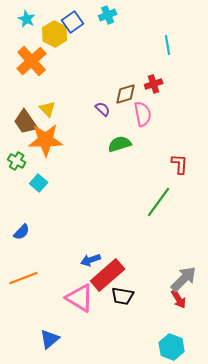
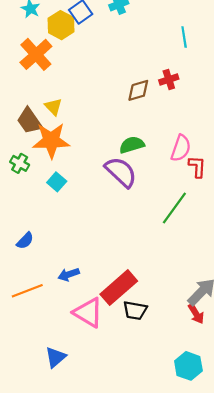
purple semicircle: (103, 109) -> (121, 172), moved, size x2.0
pink semicircle: (143, 114) -> (181, 148), moved, turned 30
cyan square: (39, 183) -> (57, 182), moved
blue arrow: (91, 260) -> (69, 274), moved

